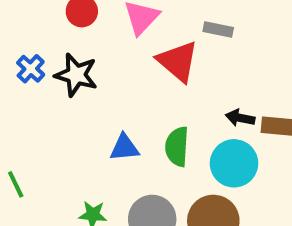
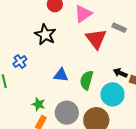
blue cross: (31, 69) -> (20, 62), moved

